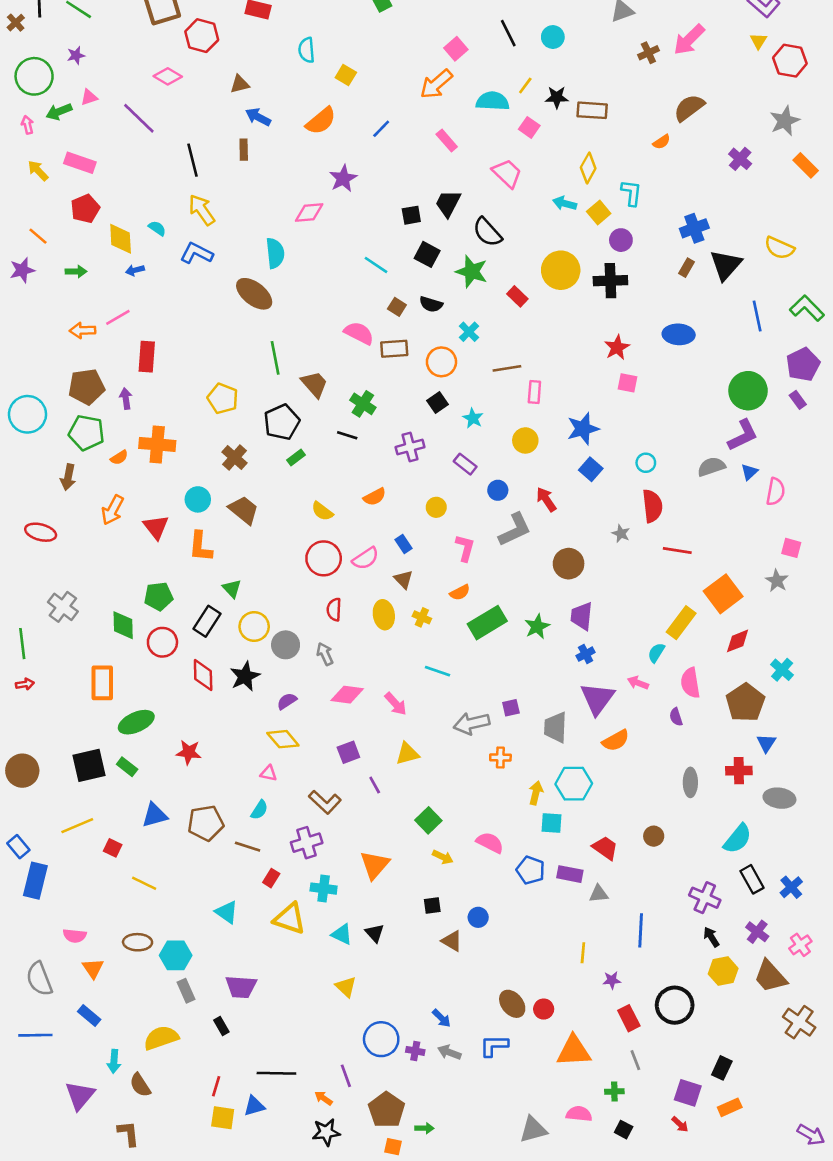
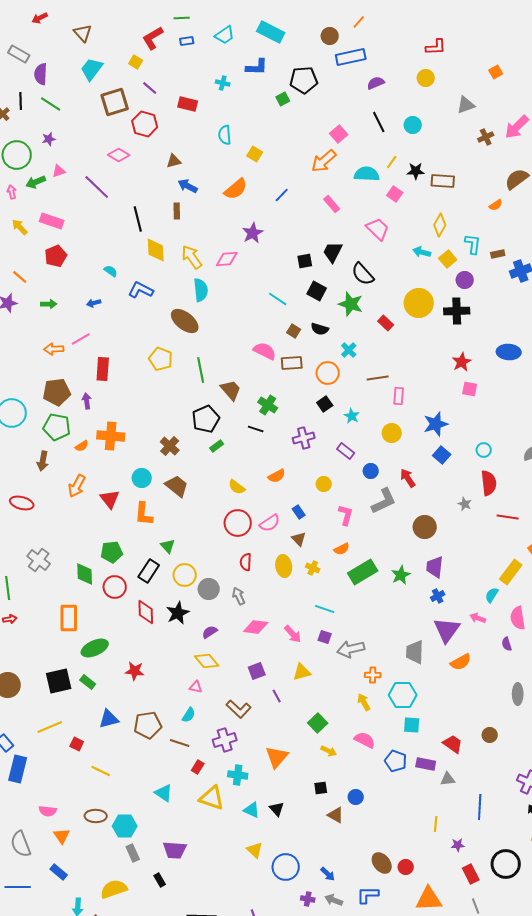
yellow arrow: (202, 210) -> (192, 257), moved
yellow diamond: (121, 239) -> (156, 250), moved
brown rectangle: (686, 268) -> (498, 254), moved, turned 48
yellow pentagon: (223, 399) -> (161, 359), moved
purple square: (511, 708) -> (325, 637), moved, turned 32
cyan hexagon: (574, 784) -> (403, 695), moved
yellow arrow: (536, 793) -> (364, 702), moved, turned -42
blue circle: (381, 1039) -> (286, 867), moved

